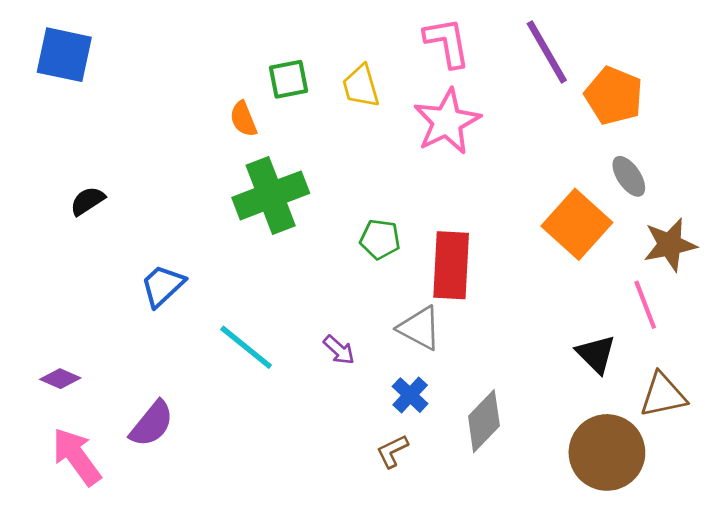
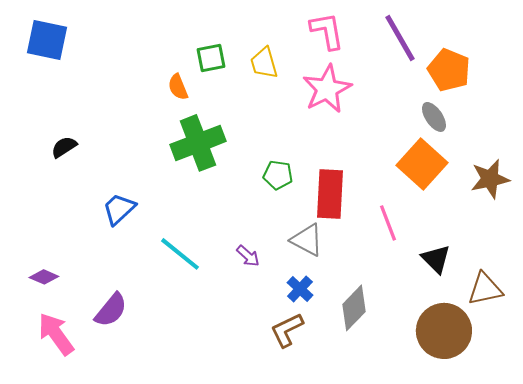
gray ellipse: (629, 176) -> (434, 117), moved
pink line: (645, 305) -> (388, 223), moved
brown L-shape: (392, 451) -> (287, 330), size x1.4

